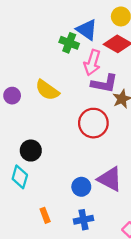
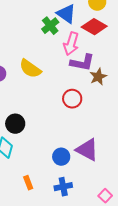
green cross: (69, 43) -> (50, 26), turned 30
red circle: (93, 123) -> (72, 99), size x0.7

